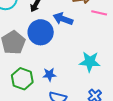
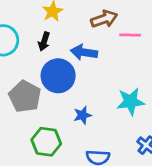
blue star: (49, 75) -> (82, 115), moved

